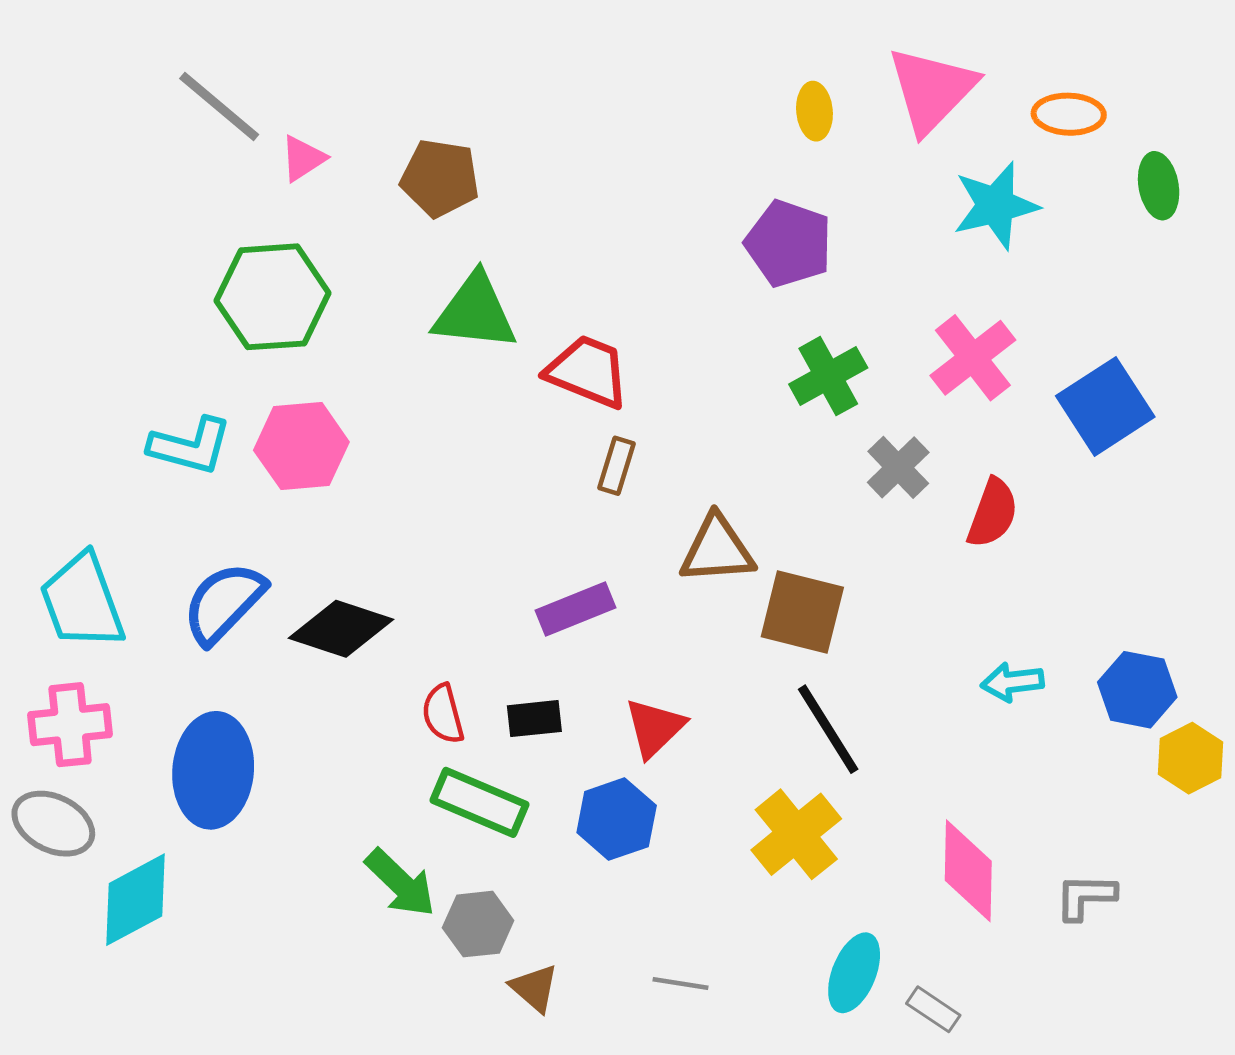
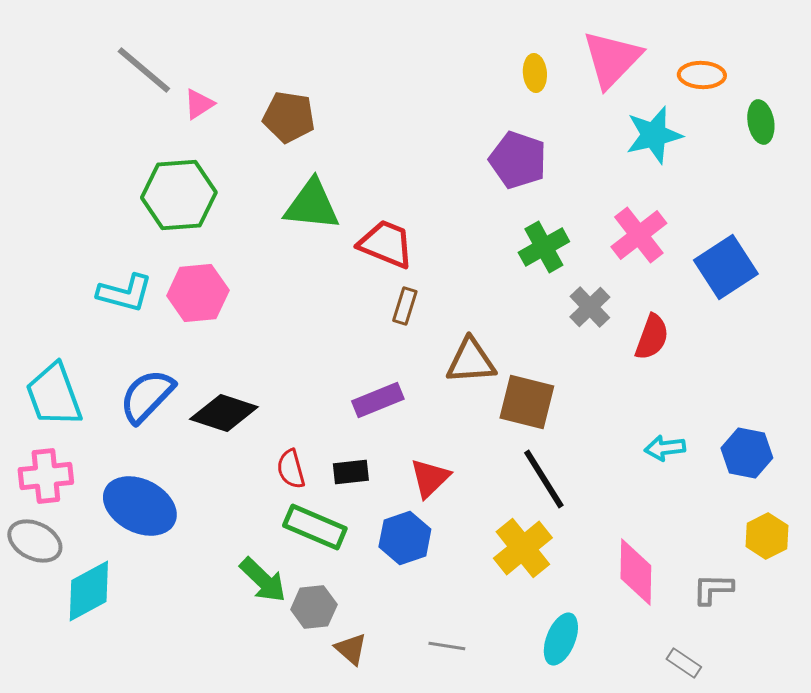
yellow hexagon: (1191, 758) -> (767, 536), moved
blue ellipse: (213, 770) -> (140, 506), turned -68
gray rectangle: (933, 1009) -> (684, 663), moved

